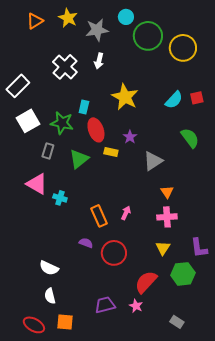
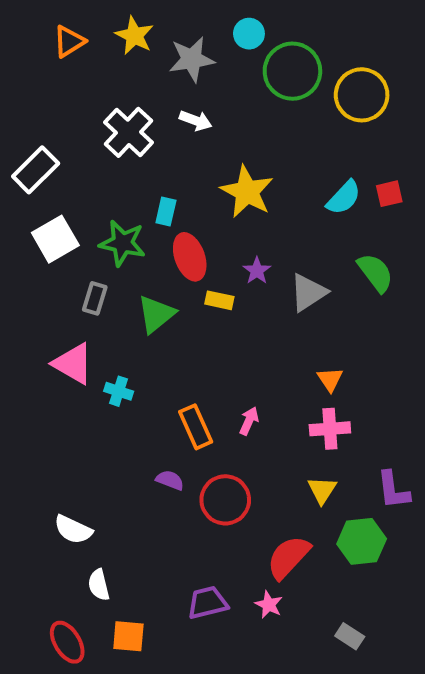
white arrow: (99, 61) -> (196, 121), turned -84
gray triangle: (153, 161) -> (308, 292), moved
white semicircle: (49, 268) -> (73, 530), moved
red ellipse: (34, 325) -> (67, 642), turned 30

